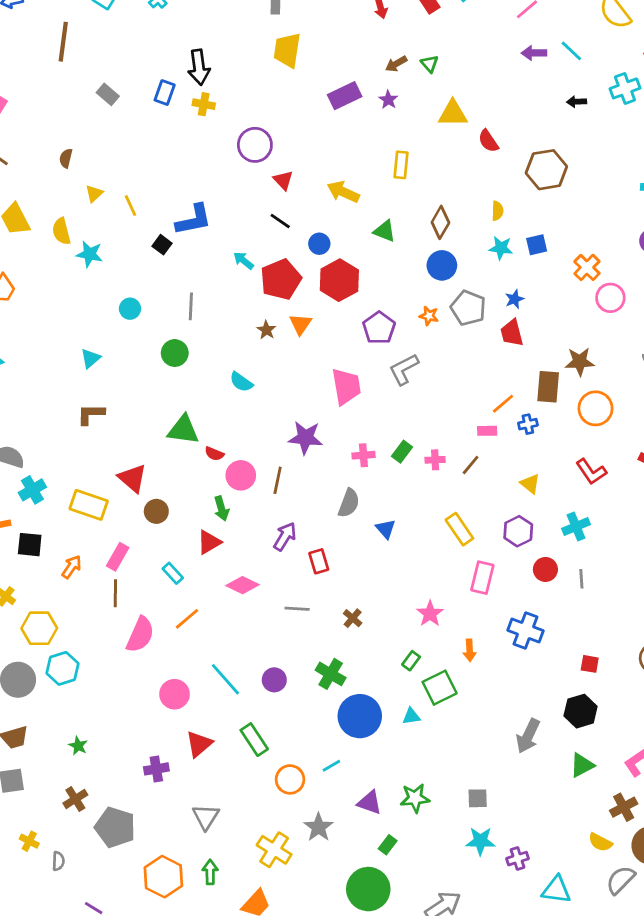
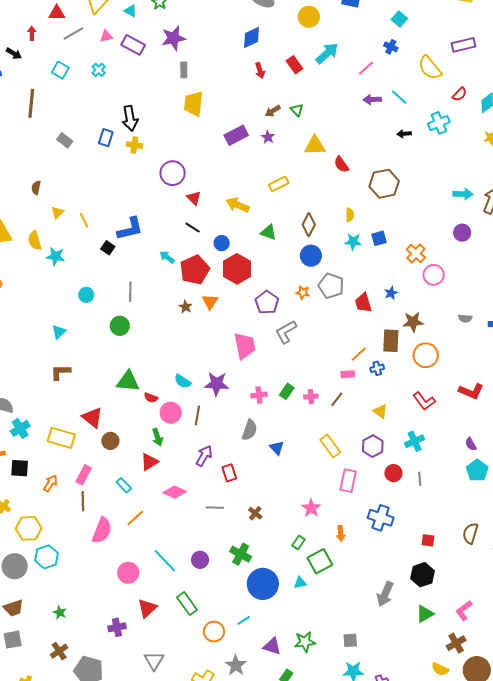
yellow rectangle: (401, 165) -> (279, 184), turned 60
blue star: (514, 299) -> (391, 293), moved
cyan semicircle: (241, 382) -> (183, 381), moved

